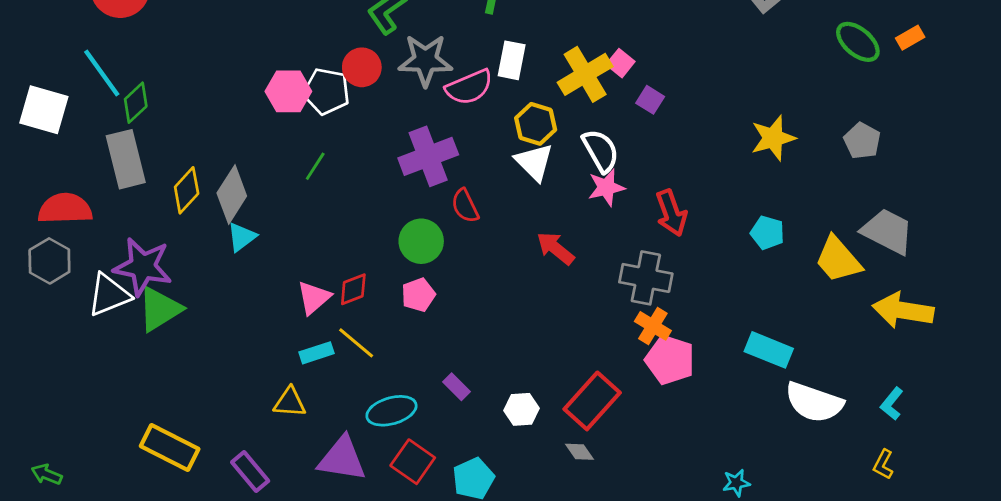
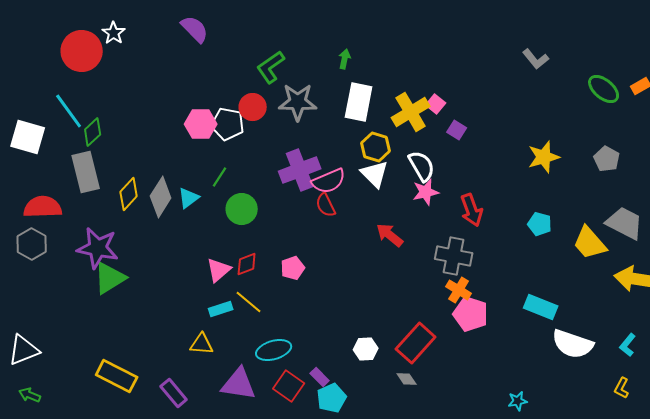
white rectangle: (512, 60) -> (359, 102), size x1.4
pink semicircle: (469, 87) -> (329, 181), moved
cyan triangle: (242, 237) -> (189, 198), moved
green circle: (421, 241) -> (242, 209), moved
white triangle: (109, 295) -> (24, 350), moved
purple rectangle: (456, 387) -> (320, 377), moved

